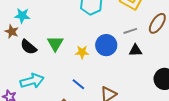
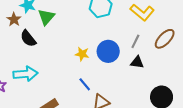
gray line: (130, 31) -> (135, 41), turned -56
green triangle: (55, 43) -> (46, 17), moved
blue line: (78, 84) -> (85, 84), moved

